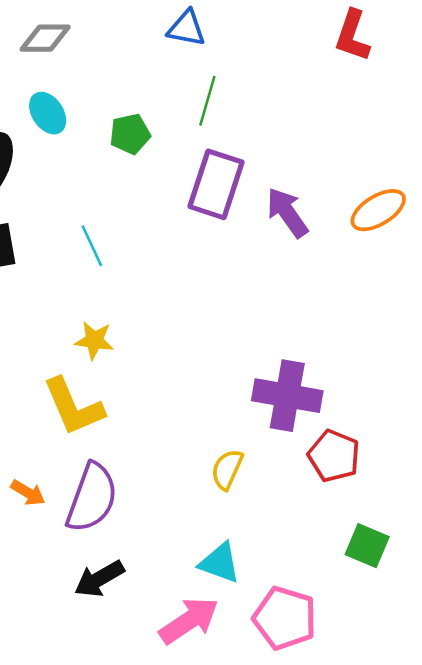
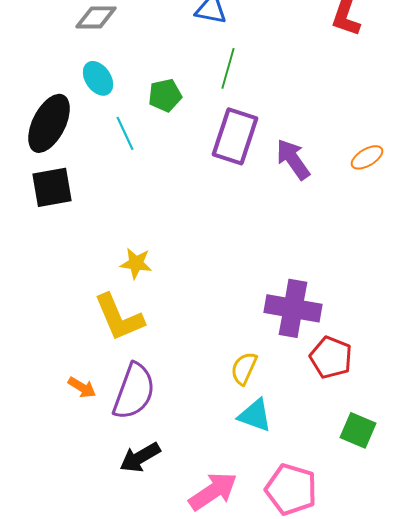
orange ellipse: (378, 210) -> (367, 157), size x0.7
cyan line: (92, 246) -> (125, 133), moved
cyan triangle: (220, 563) -> (255, 415), moved

